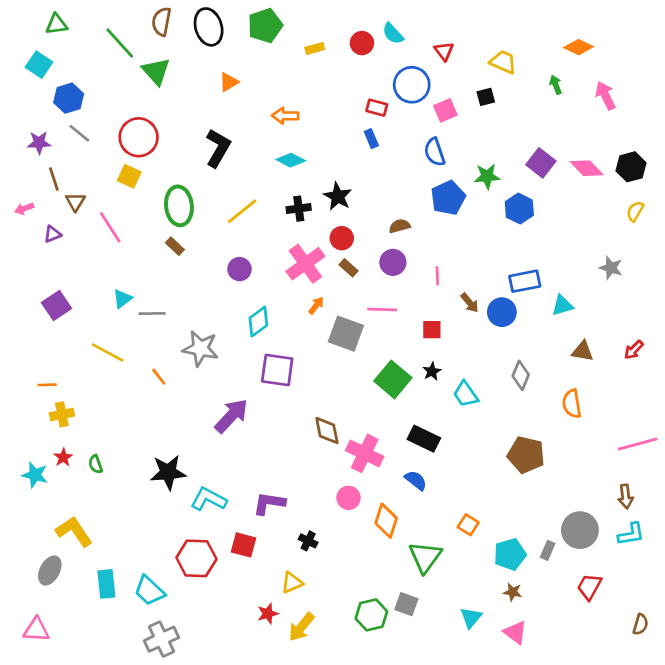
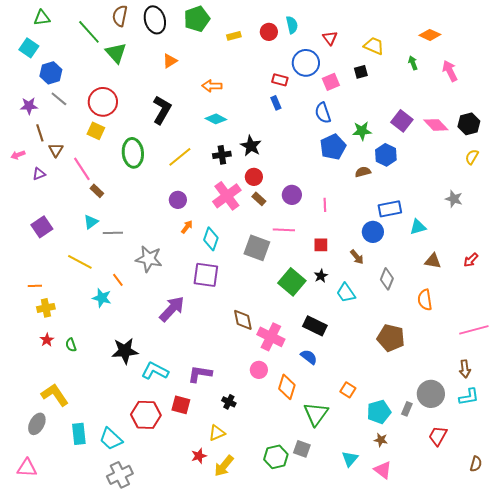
cyan semicircle: (393, 34) -> (292, 25), turned -150
brown semicircle: (400, 226) -> (363, 172), moved
brown rectangle: (175, 246) -> (97, 191), moved
brown arrow: (470, 303) -> (357, 257), moved
orange arrow: (316, 305) -> (187, 227), moved
cyan diamond: (258, 322) -> (211, 239), moved, turned -35
cyan star: (35, 475) -> (102, 298), moved

